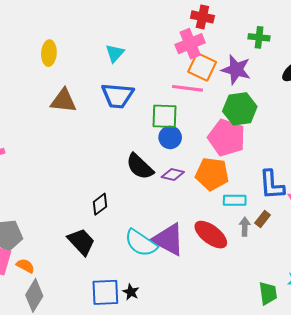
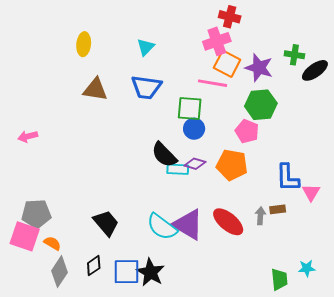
green cross: (259, 37) -> (294, 55), moved
pink pentagon: (226, 138) -> (247, 131), size x0.7
cyan rectangle: (235, 200) -> (178, 169), moved
black diamond: (100, 204) -> (94, 266), moved
brown rectangle: (263, 219) -> (278, 209), turned 42
black star: (131, 292) -> (151, 272), size x1.8

